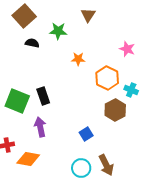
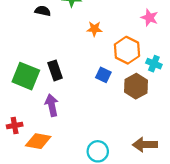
blue square: (86, 134) -> (103, 75), moved, turned -32
brown arrow: (106, 165) -> (145, 145), moved, turned 115

